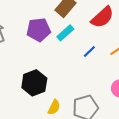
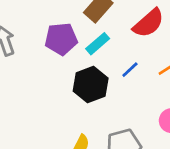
black hexagon: (34, 83) -> (91, 85), moved

